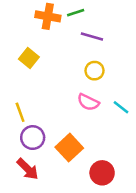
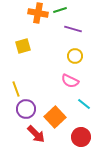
yellow square: (29, 58) -> (23, 46), turned 35
cyan line: (121, 107) -> (84, 104), moved
red arrow: (28, 169) -> (36, 134), moved

